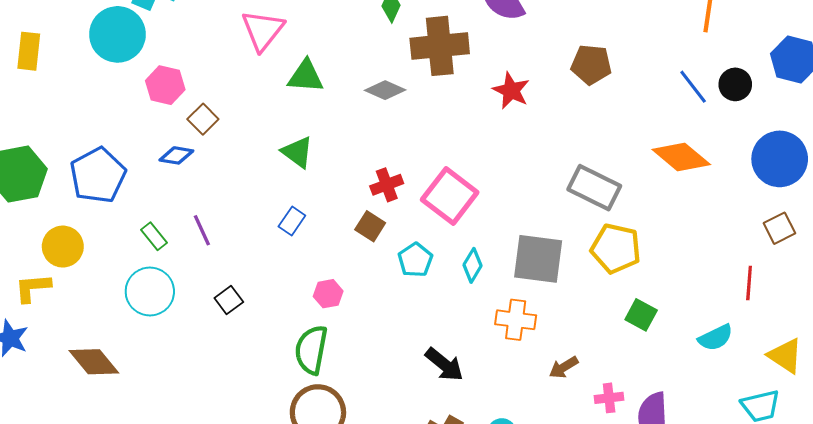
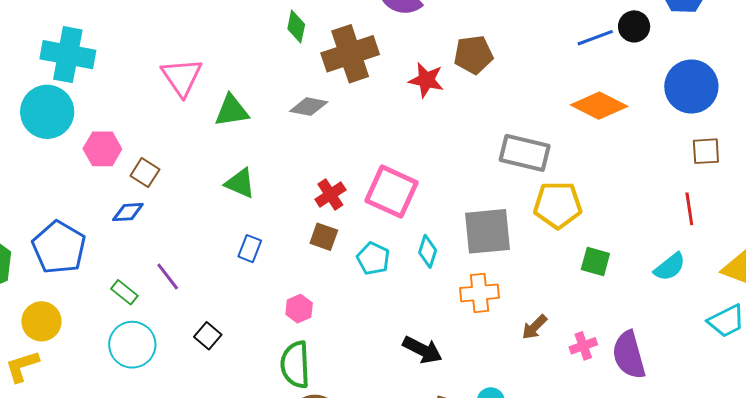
brown pentagon: (591, 64) -> (473, 55), moved
blue line: (693, 87) -> (595, 38), turned -60
brown square: (779, 228) -> (706, 151), turned 36

